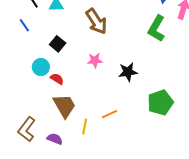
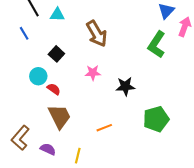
yellow line: (85, 126) -> (78, 156), moved

